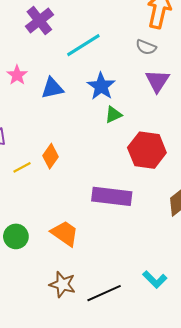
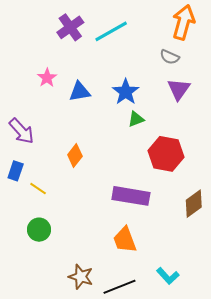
cyan line: (83, 45) -> (111, 31), moved
yellow line: (22, 167) -> (38, 189), moved, turned 60
orange trapezoid: (65, 233) -> (125, 240), moved, turned -148

